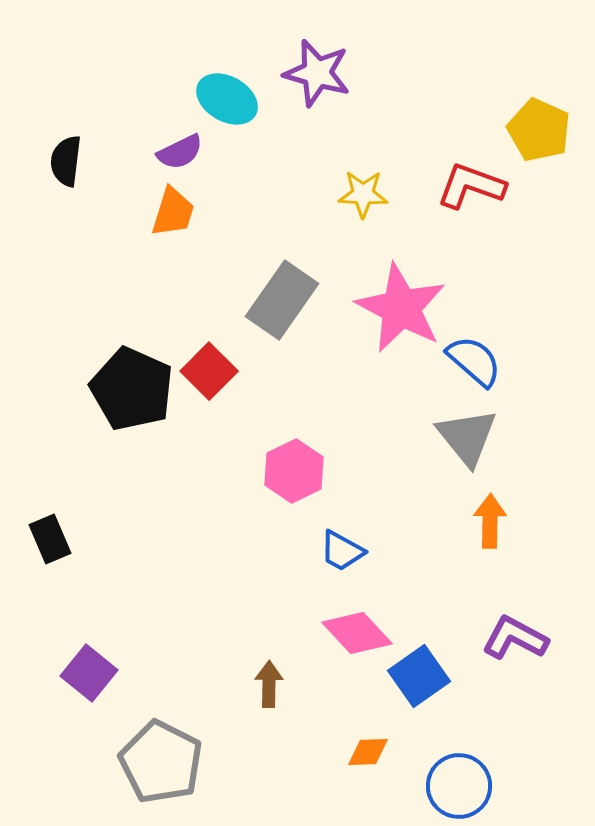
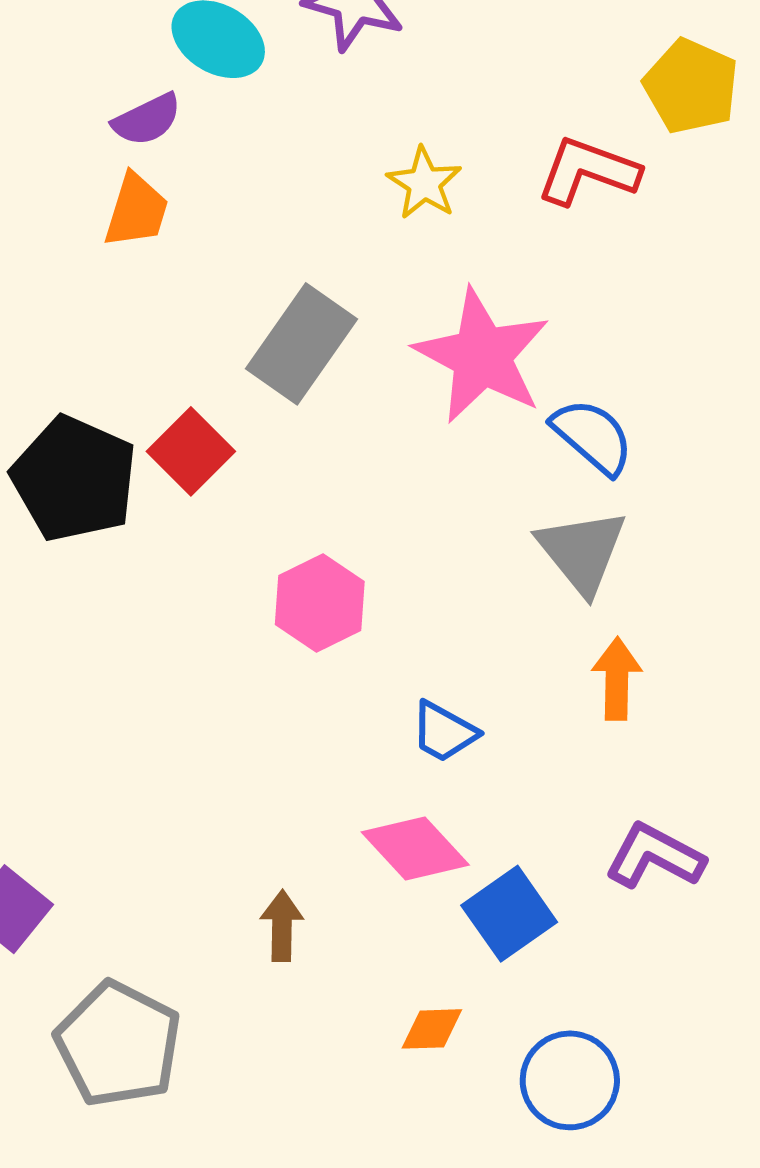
yellow star: (363, 194) -> (424, 183), turned 30
blue trapezoid: (342, 551) -> (444, 732), moved

